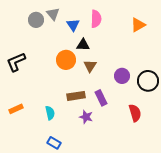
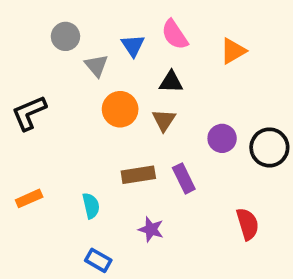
gray triangle: (53, 14) -> (96, 66), moved
pink semicircle: (96, 19) -> (175, 35), turned 144
orange triangle: (138, 25) -> (233, 51), moved
black triangle: (83, 45) -> (171, 82), moved
red semicircle: (135, 113) -> (248, 224), moved
purple star: (86, 117) -> (151, 229), moved

